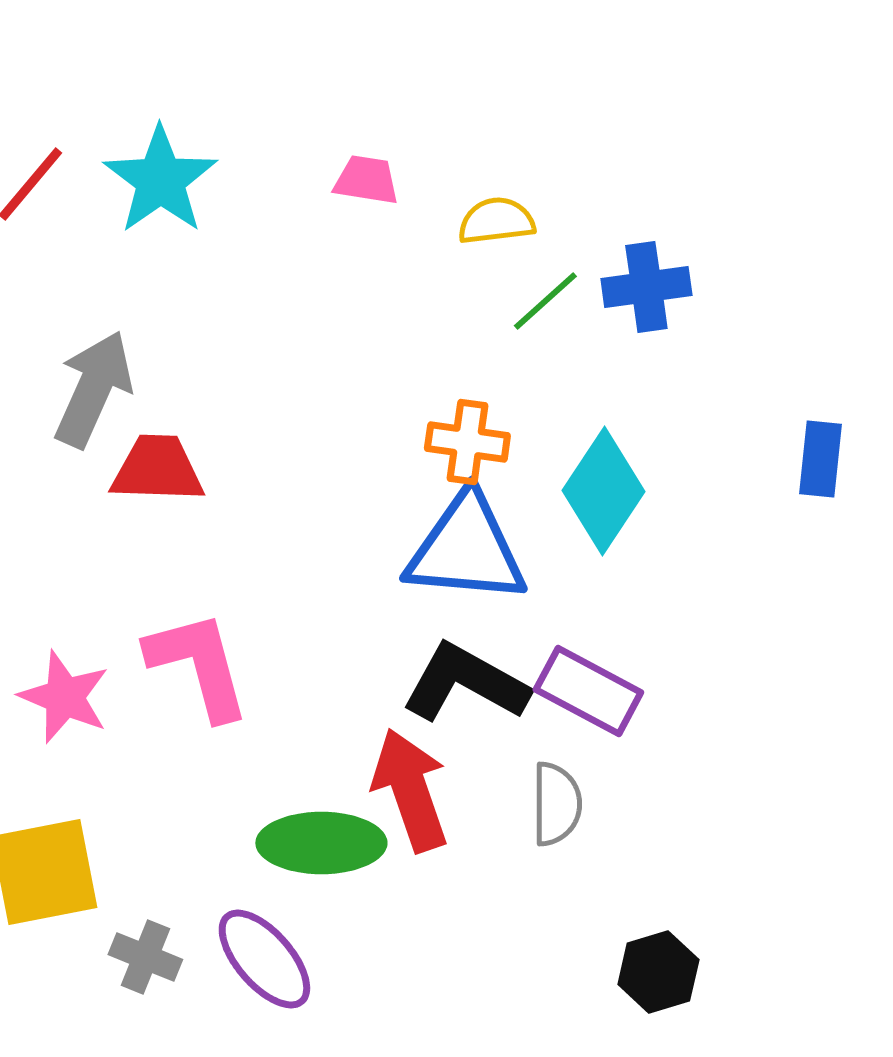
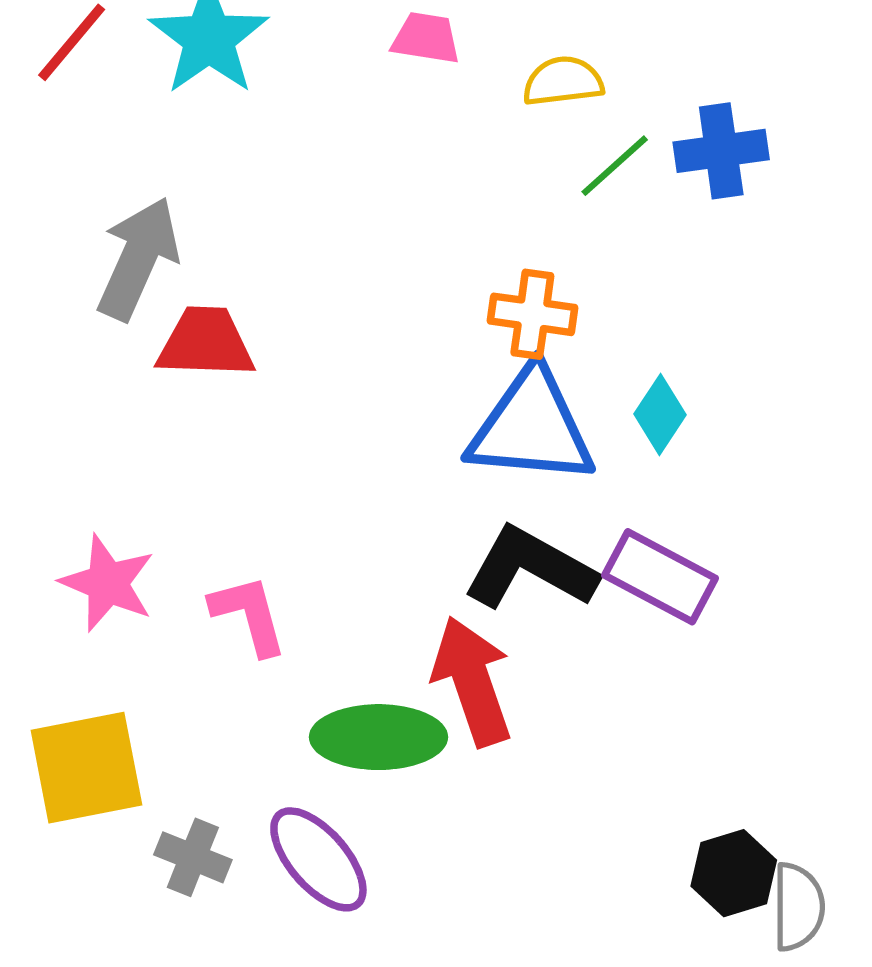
cyan diamond: (603, 491) -> (660, 414), moved, size x0.6
pink L-shape: (198, 665) -> (249, 615), moved, size x0.7
gray semicircle: (556, 804) -> (798, 907), moved

